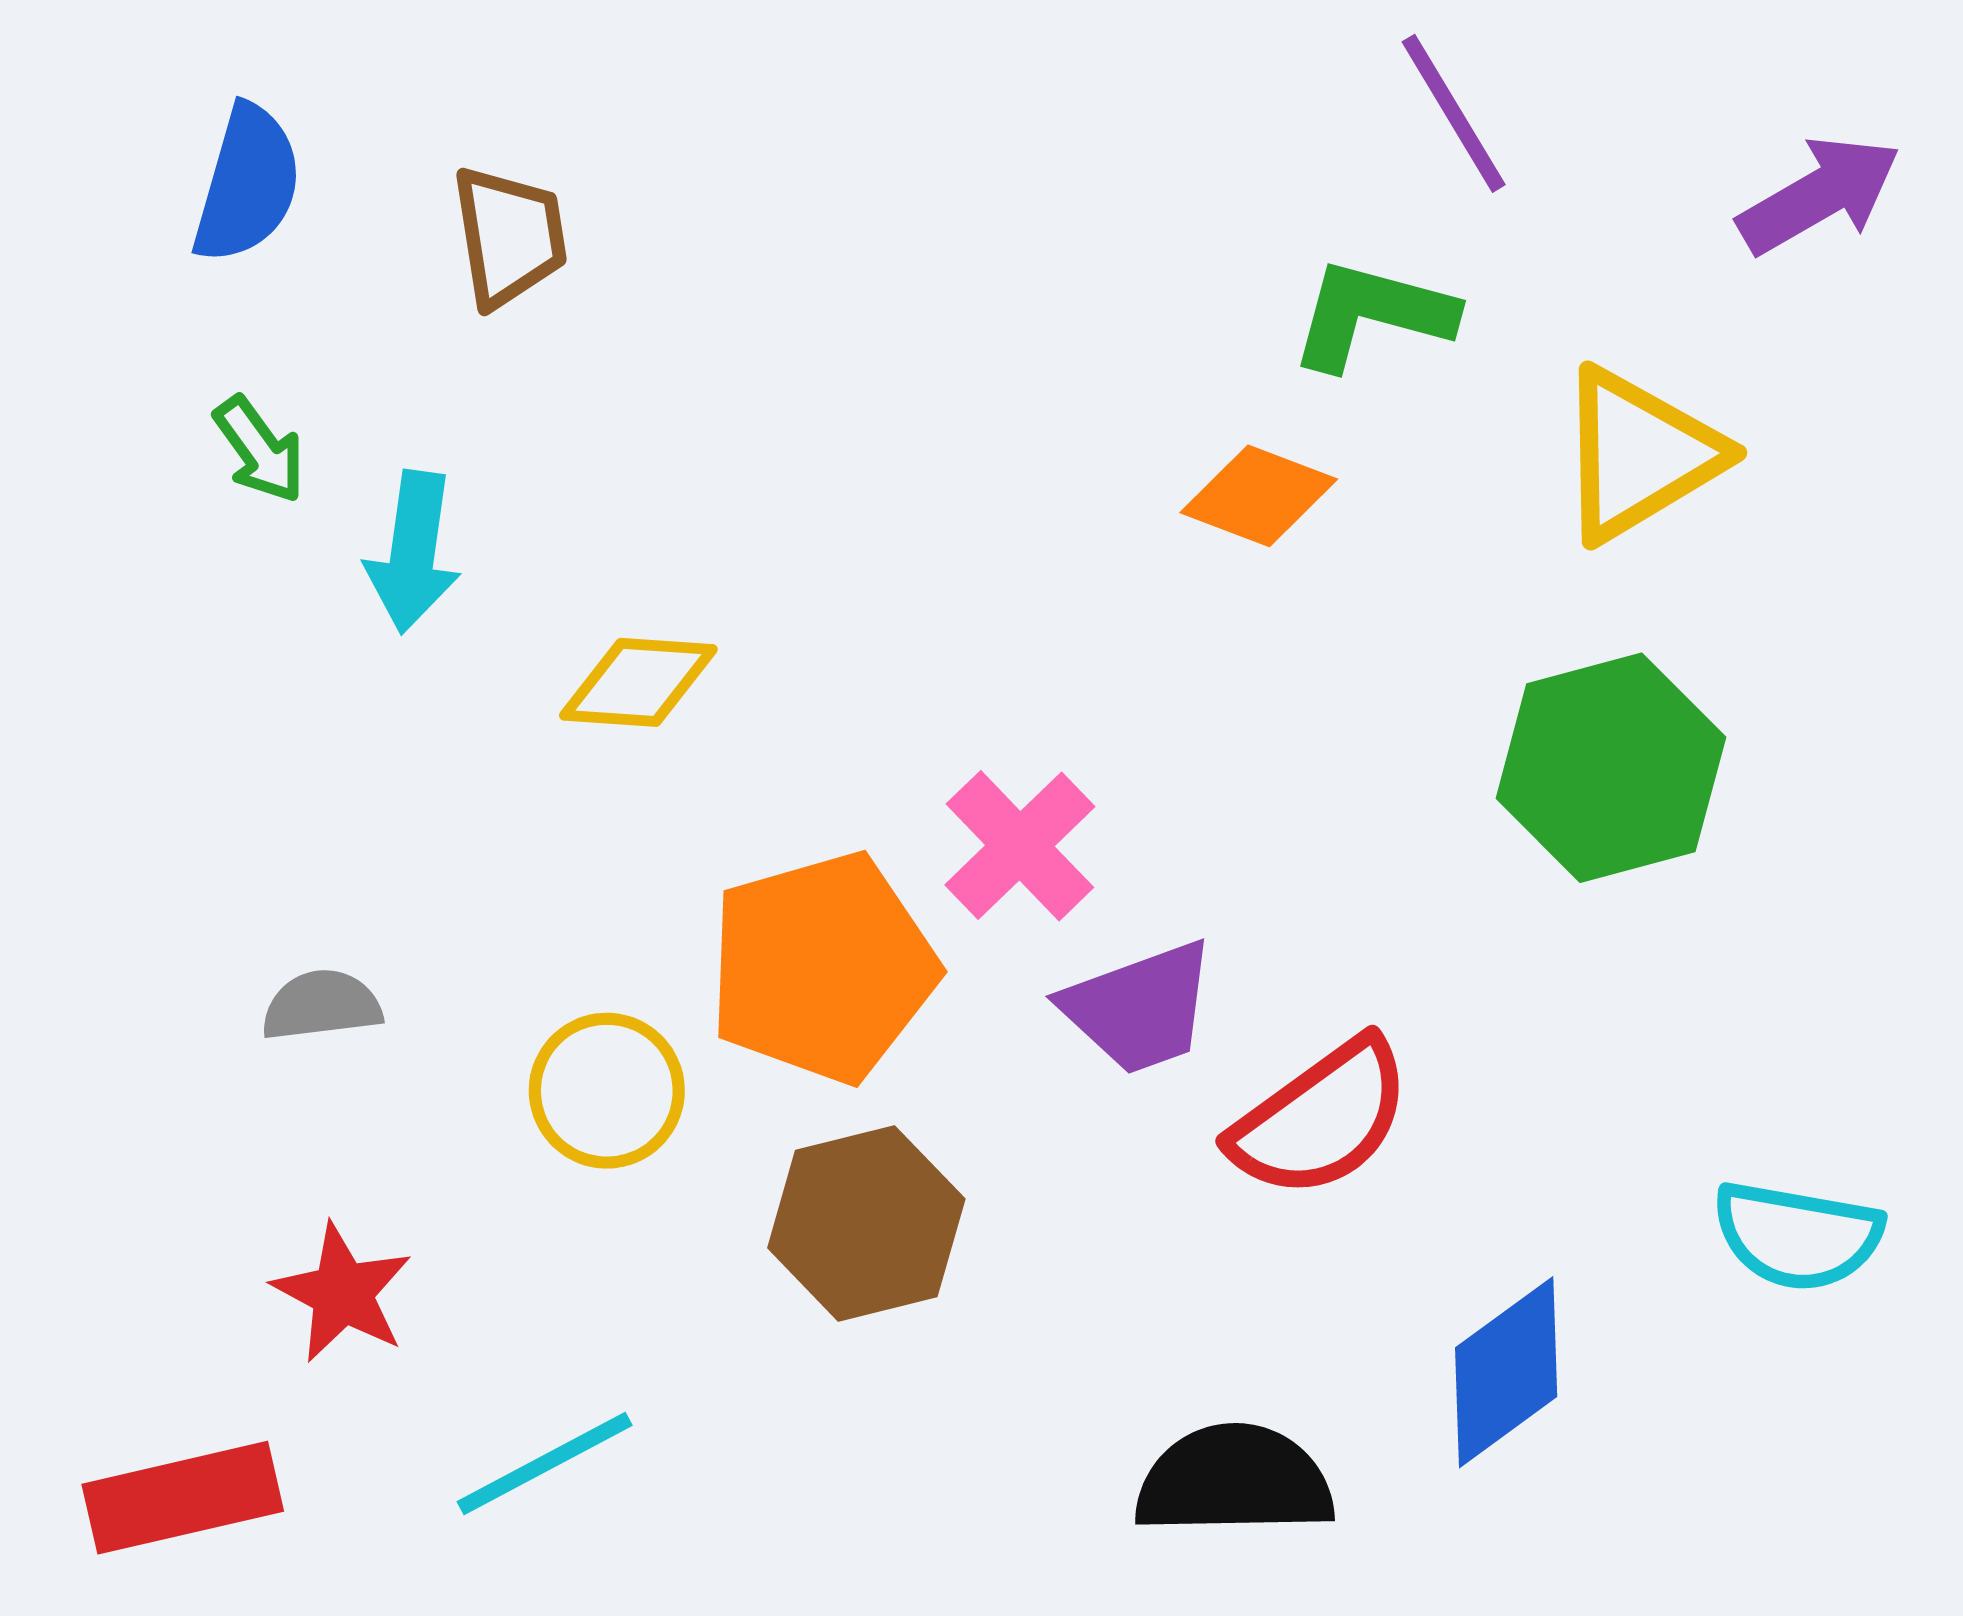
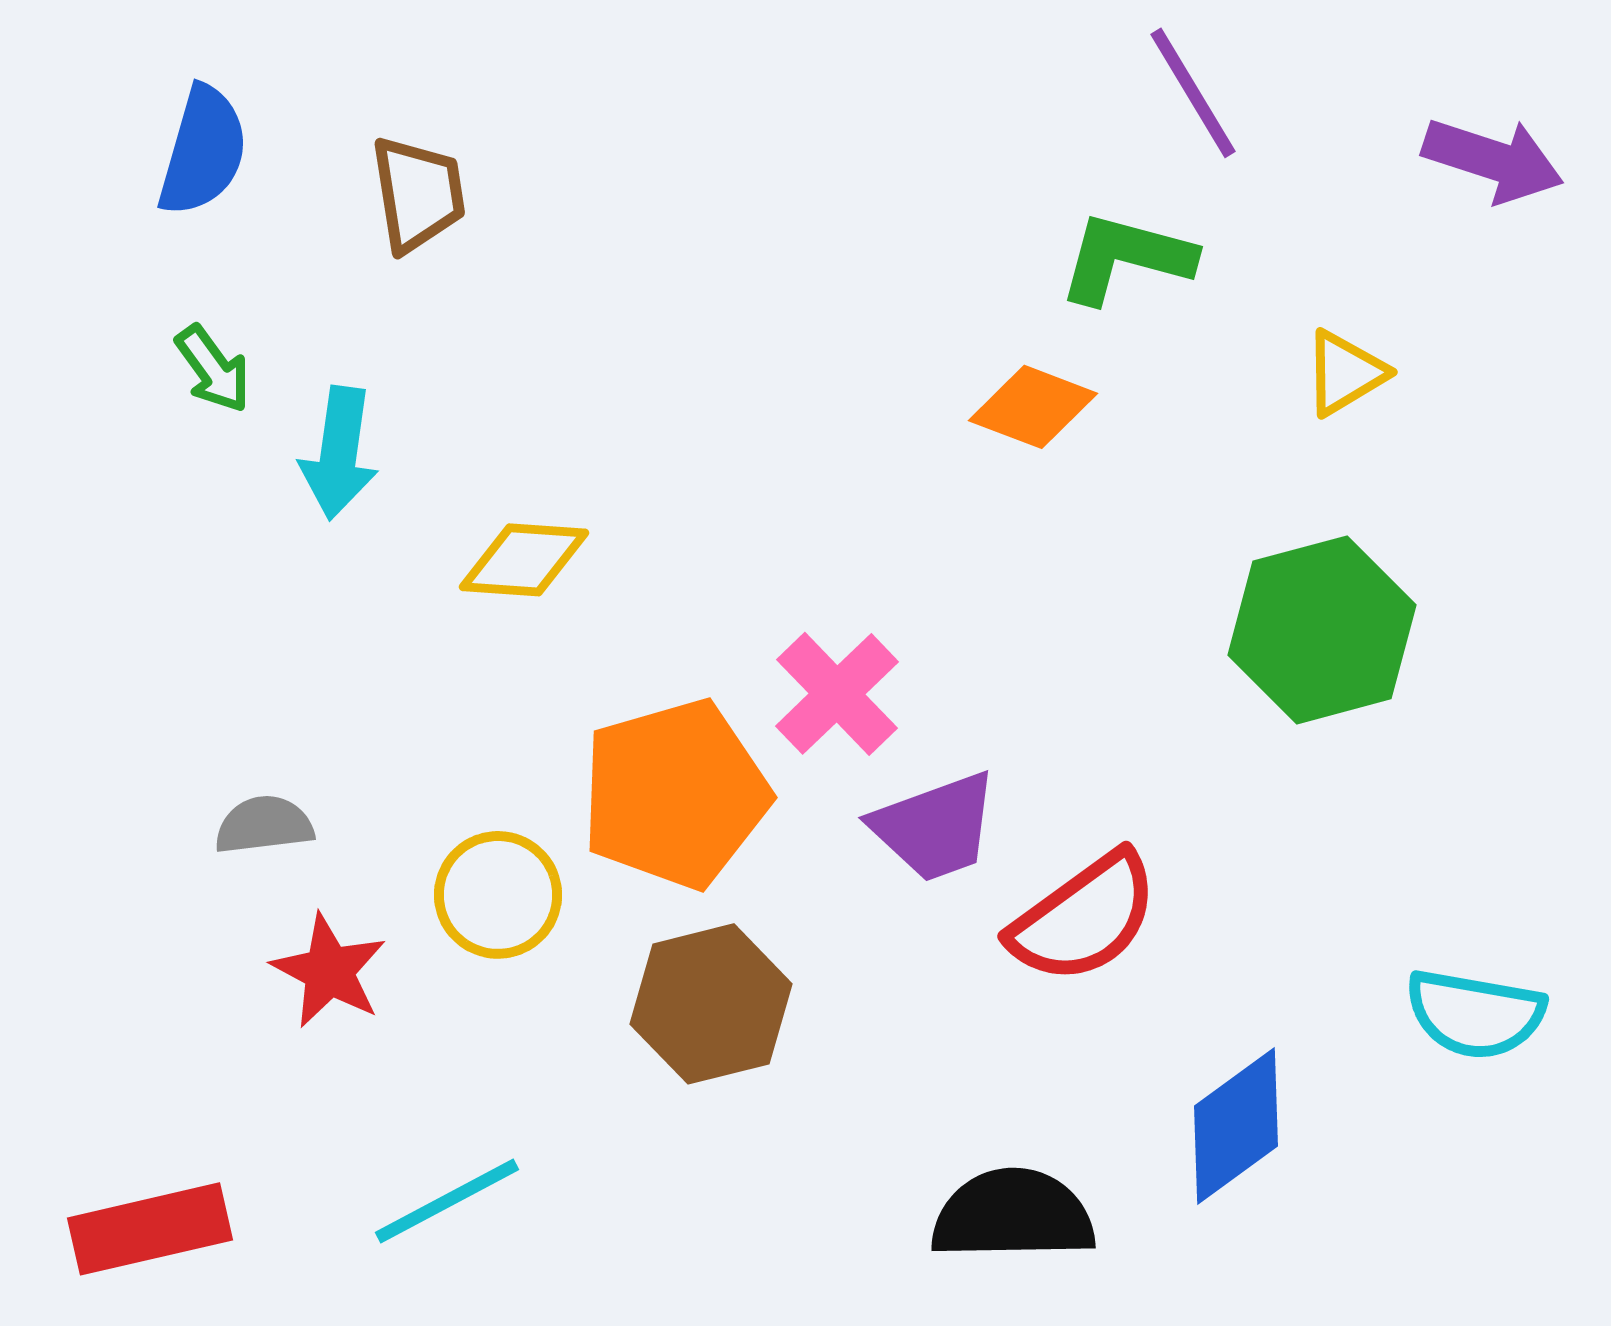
purple arrow: (1819, 195) -> (1493, 160), turned 48
yellow triangle: (1639, 455) -> (1345, 373), size x0.6
red star: (342, 1293) -> (329, 971), moved

